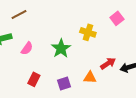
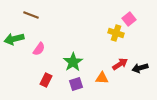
brown line: (19, 14) -> (31, 15), turned 49
yellow cross: (88, 32) -> (116, 33), moved
green star: (61, 48) -> (73, 62), moved

